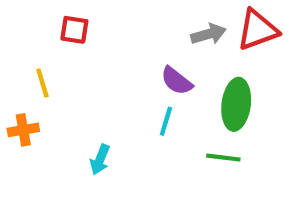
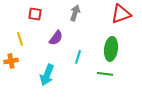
gray arrow: (208, 34) -> (75, 13), moved, turned -56
purple semicircle: (177, 81) -> (56, 38), moved, turned -91
cyan arrow: (100, 160) -> (47, 75), size x1.5

